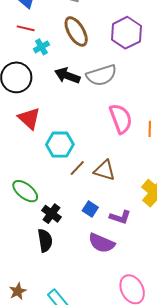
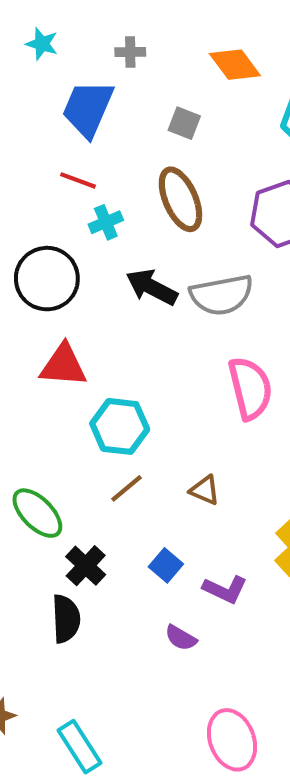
red triangle: (29, 118) -> (63, 365), turned -45
brown line: (77, 168) -> (127, 488), moved
brown triangle: (105, 170) -> (205, 490), size x0.7
purple semicircle: (102, 243) -> (181, 638), size x0.6

